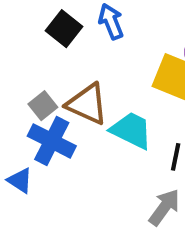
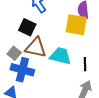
black square: (64, 29) -> (27, 27), moved

